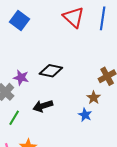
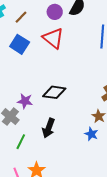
red triangle: (74, 17) -> (53, 38), moved
black arrow: (43, 106) -> (49, 128), turned -48

